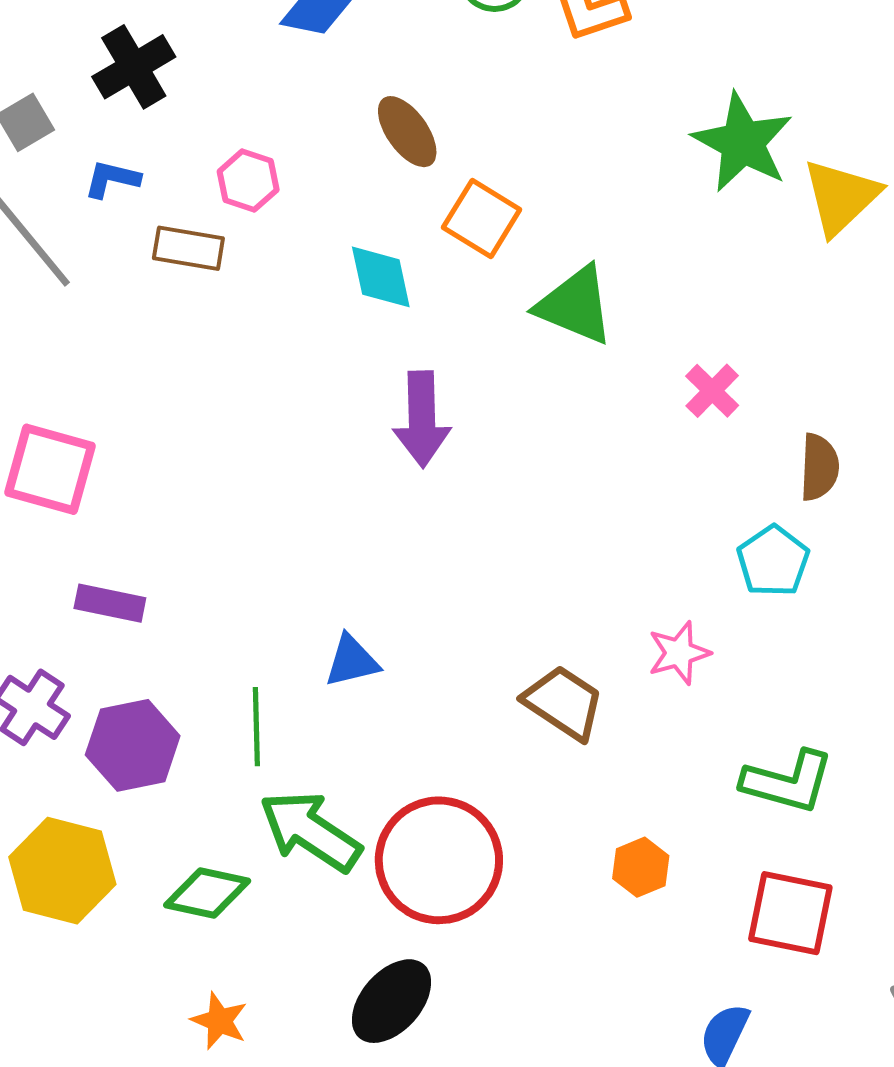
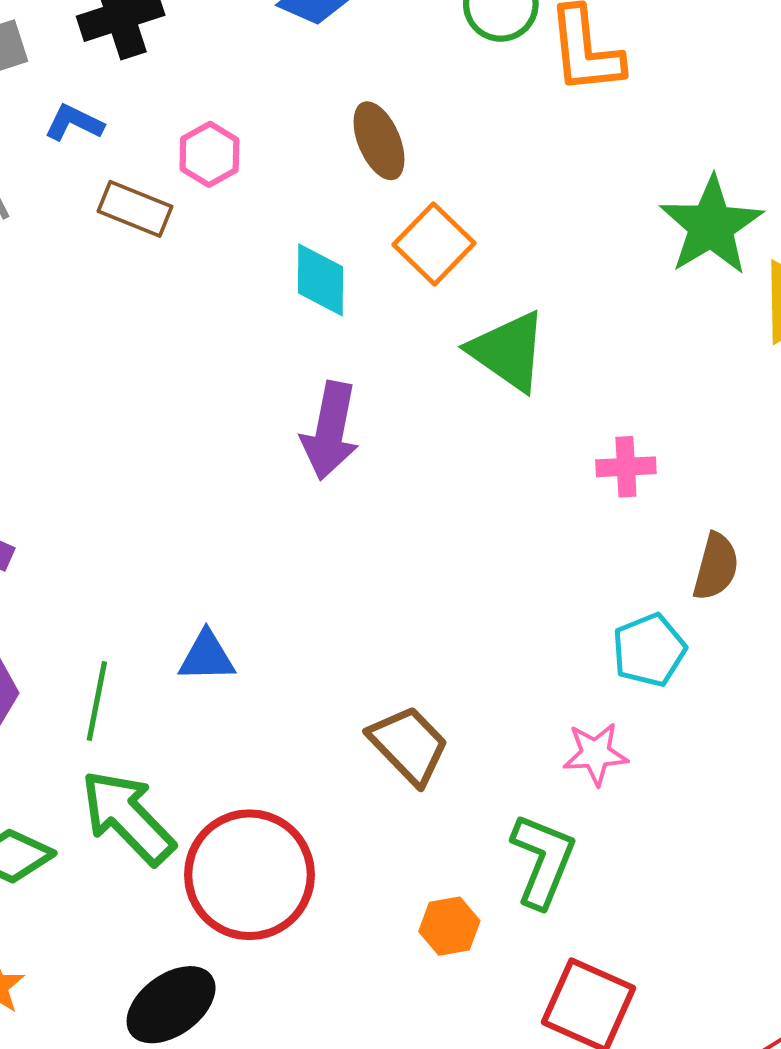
pink cross: (712, 391) -> (626, 467), turned 30
pink star: (679, 653) -> (596, 754), moved
green L-shape: (788, 782) -> (543, 860), moved, turned -96

